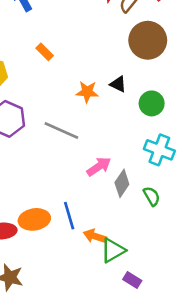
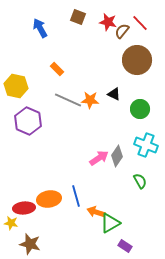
gray line: (61, 130) -> (68, 100), moved
gray diamond: (122, 183) -> (117, 156), moved

